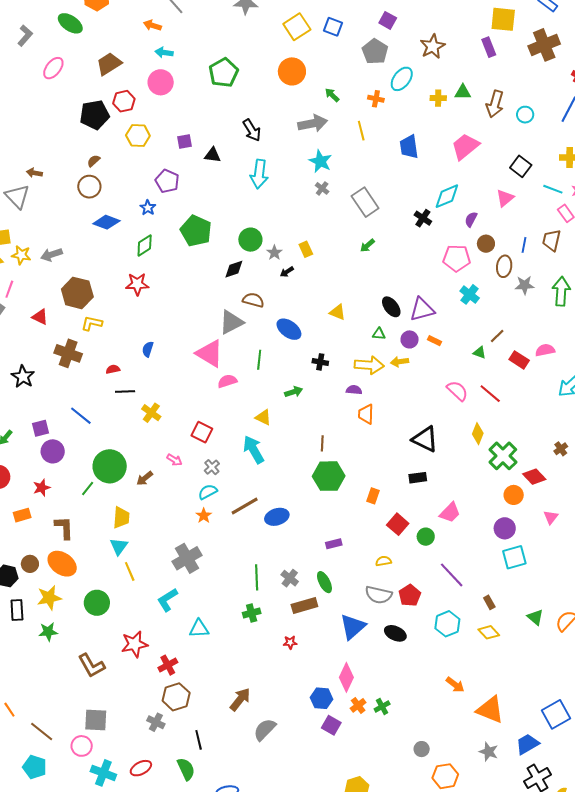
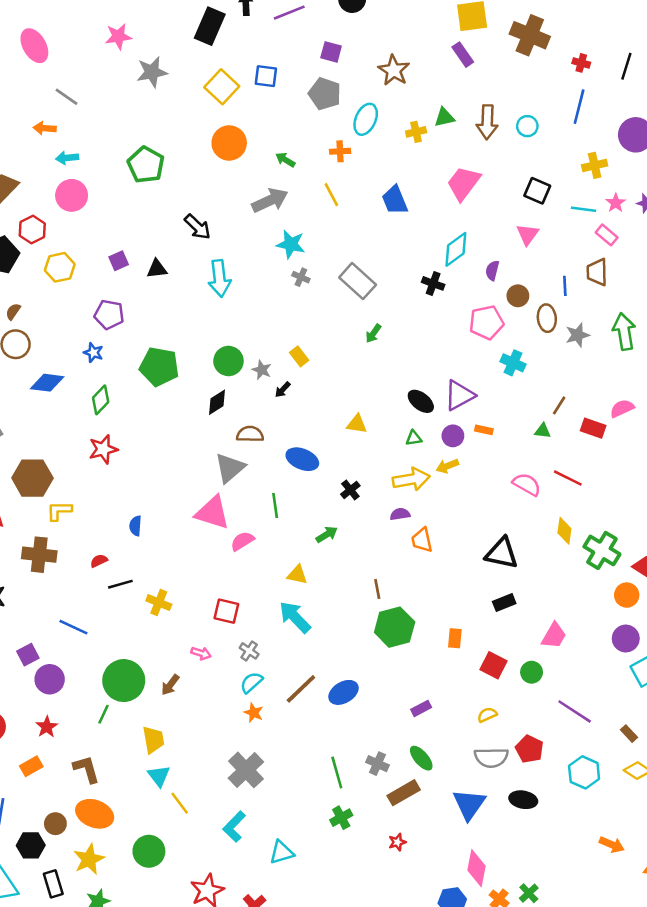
brown cross: (544, 45) -> (530, 35), turned -32
black cross: (320, 362) -> (350, 490), turned -35

